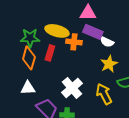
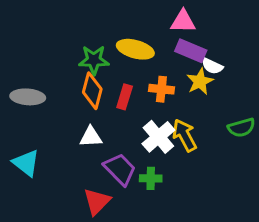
orange cross: (74, 42) -> (161, 89), moved
red rectangle: (50, 53) -> (125, 97), moved
yellow star: (109, 64) -> (200, 82), moved
yellow arrow: (104, 94) -> (185, 135), moved

